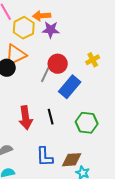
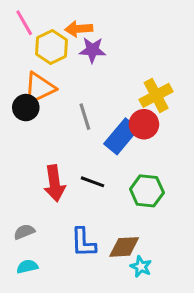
yellow cross: (93, 60) -> (156, 95), size x1.5
red circle: (58, 64) -> (144, 124), moved
gray line: (46, 74) -> (85, 117), turned -42
black line: (51, 117) -> (92, 182), turned -56

